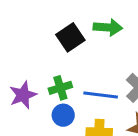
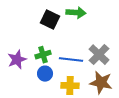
black square: (70, 37) -> (50, 20), turned -30

